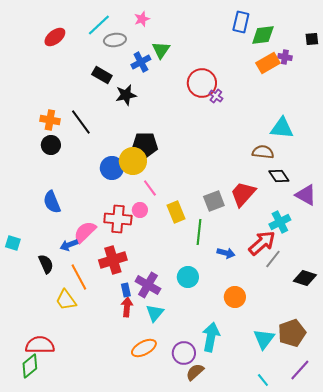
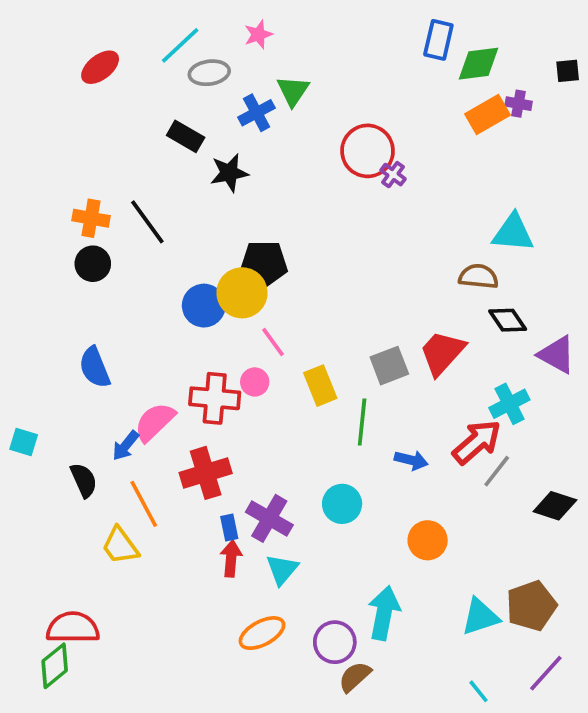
blue arrow: (69, 245) -> (126, 446), turned -30
cyan triangle: (264, 339) -> (480, 617), turned 35

